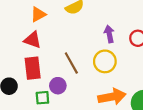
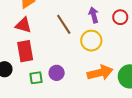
brown line: (71, 63) -> (64, 24), moved
purple circle: (58, 86) -> (57, 73), moved

